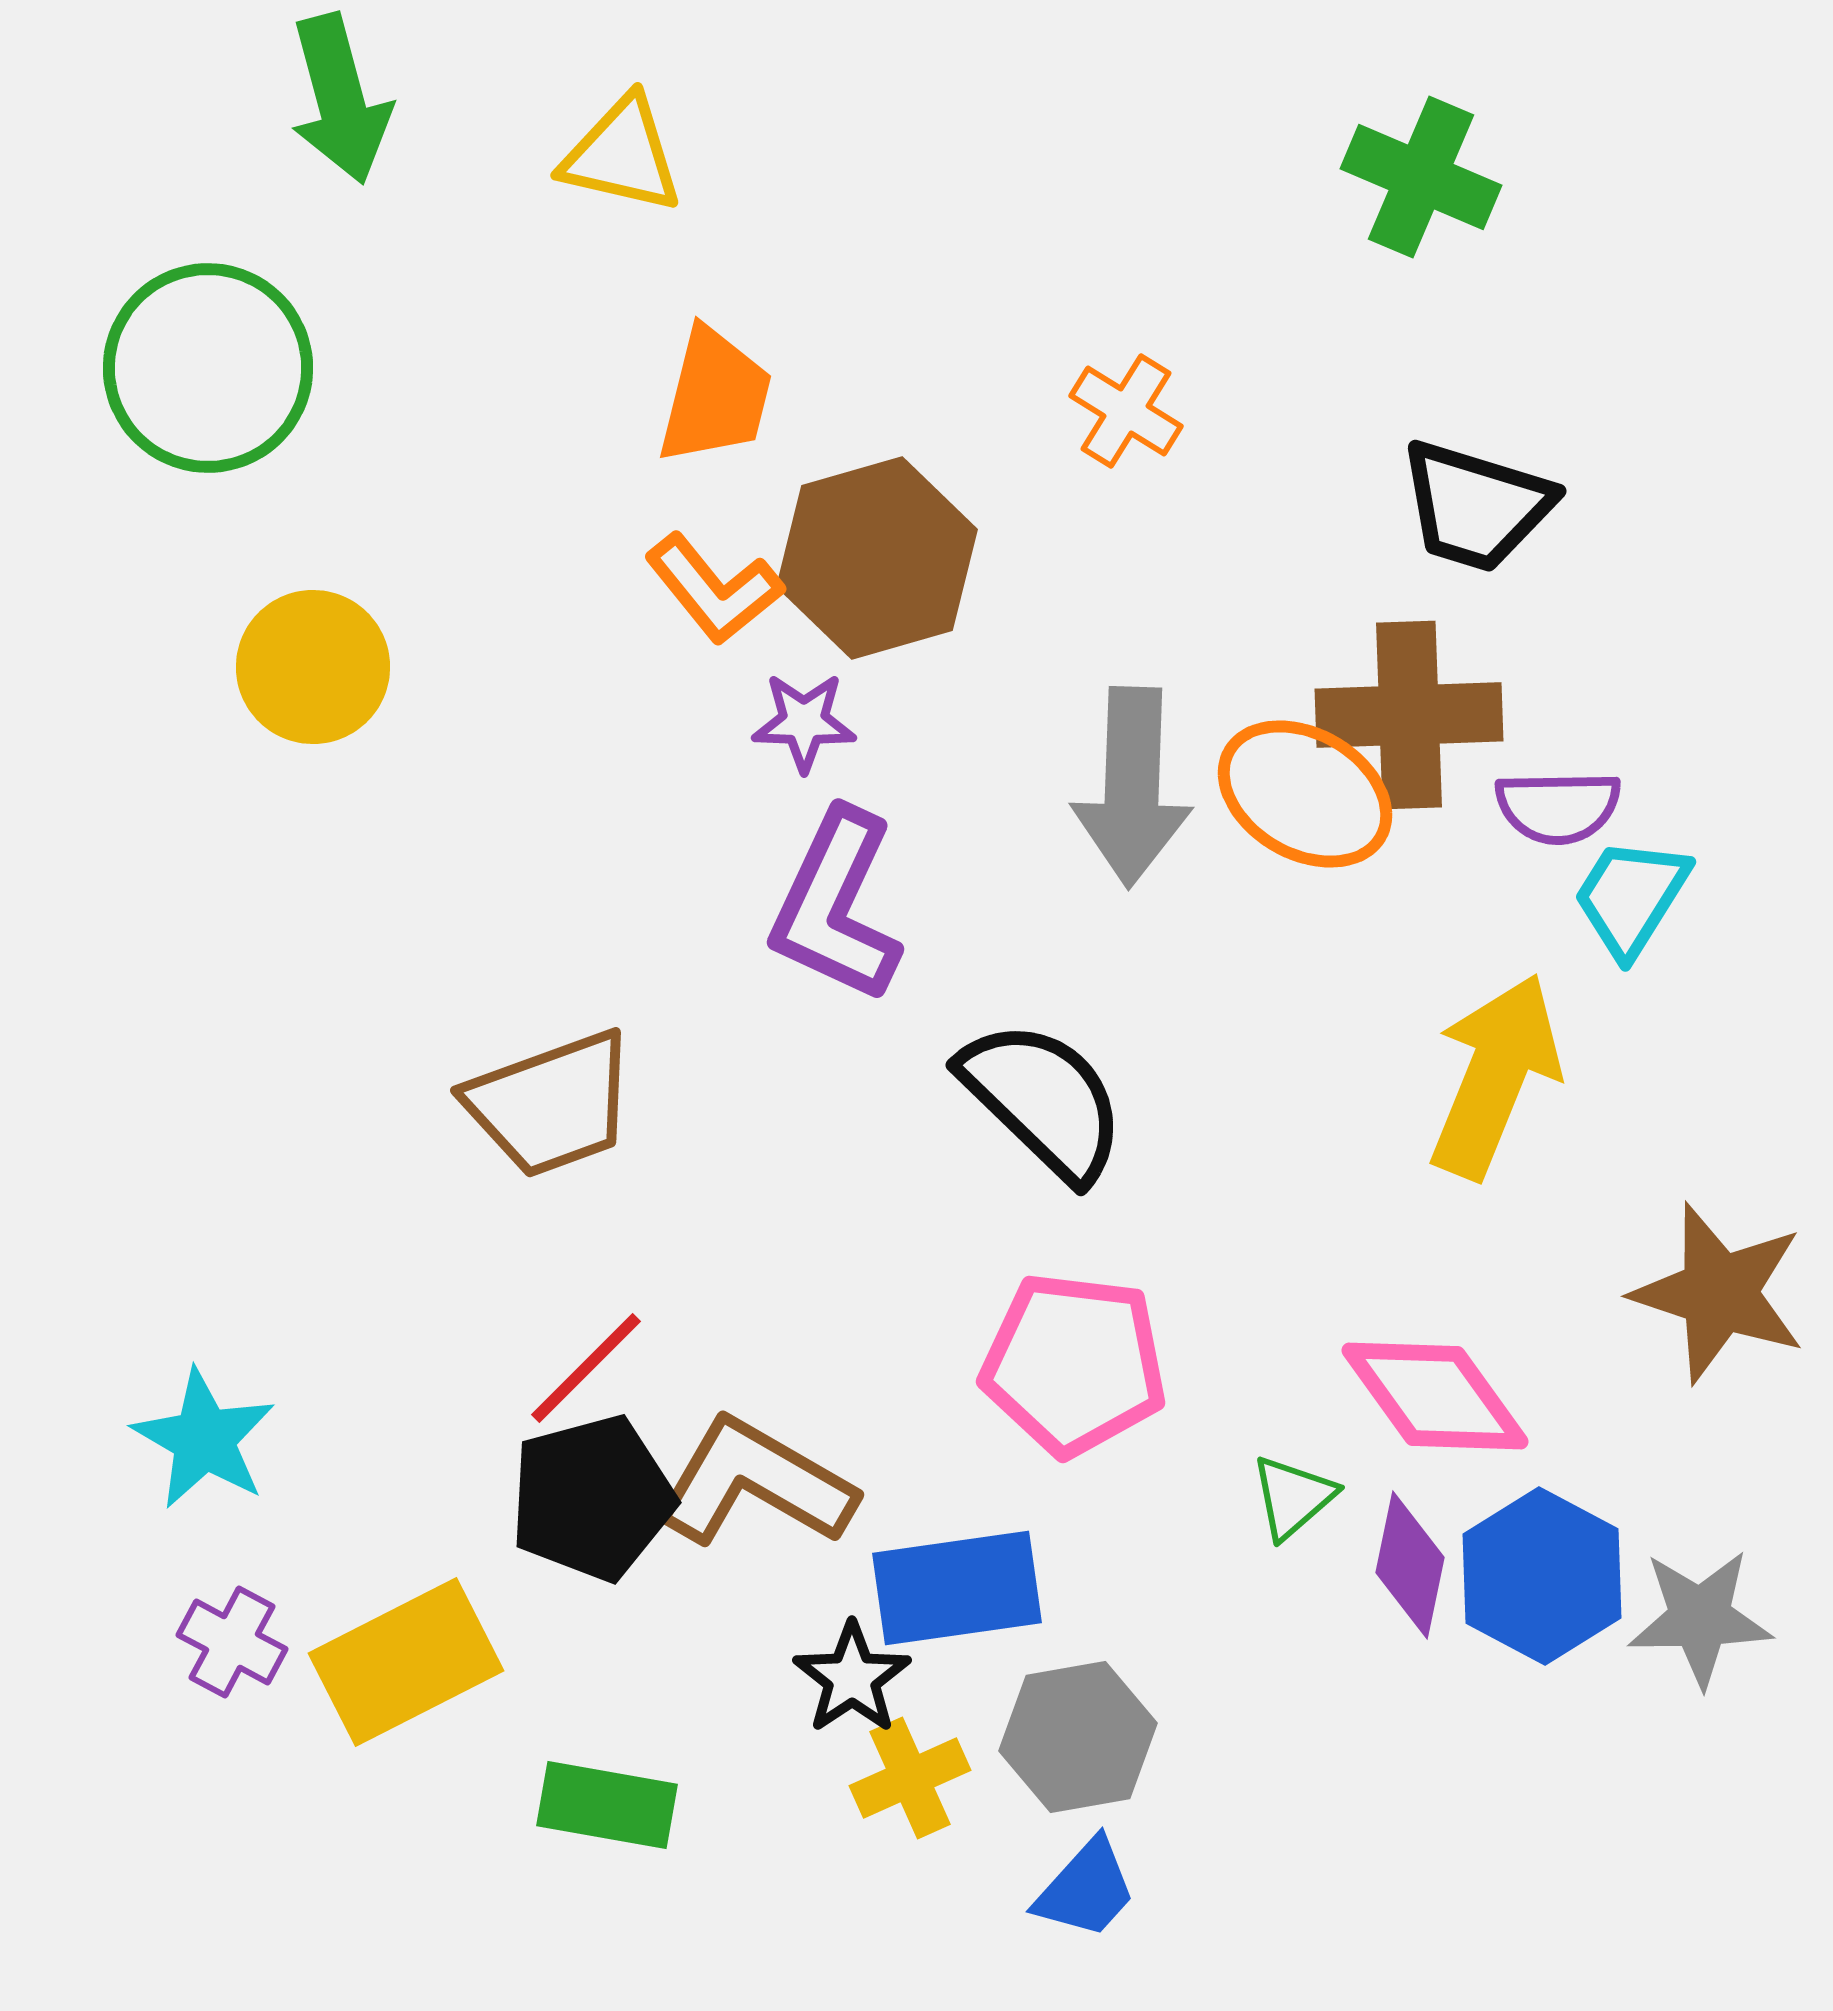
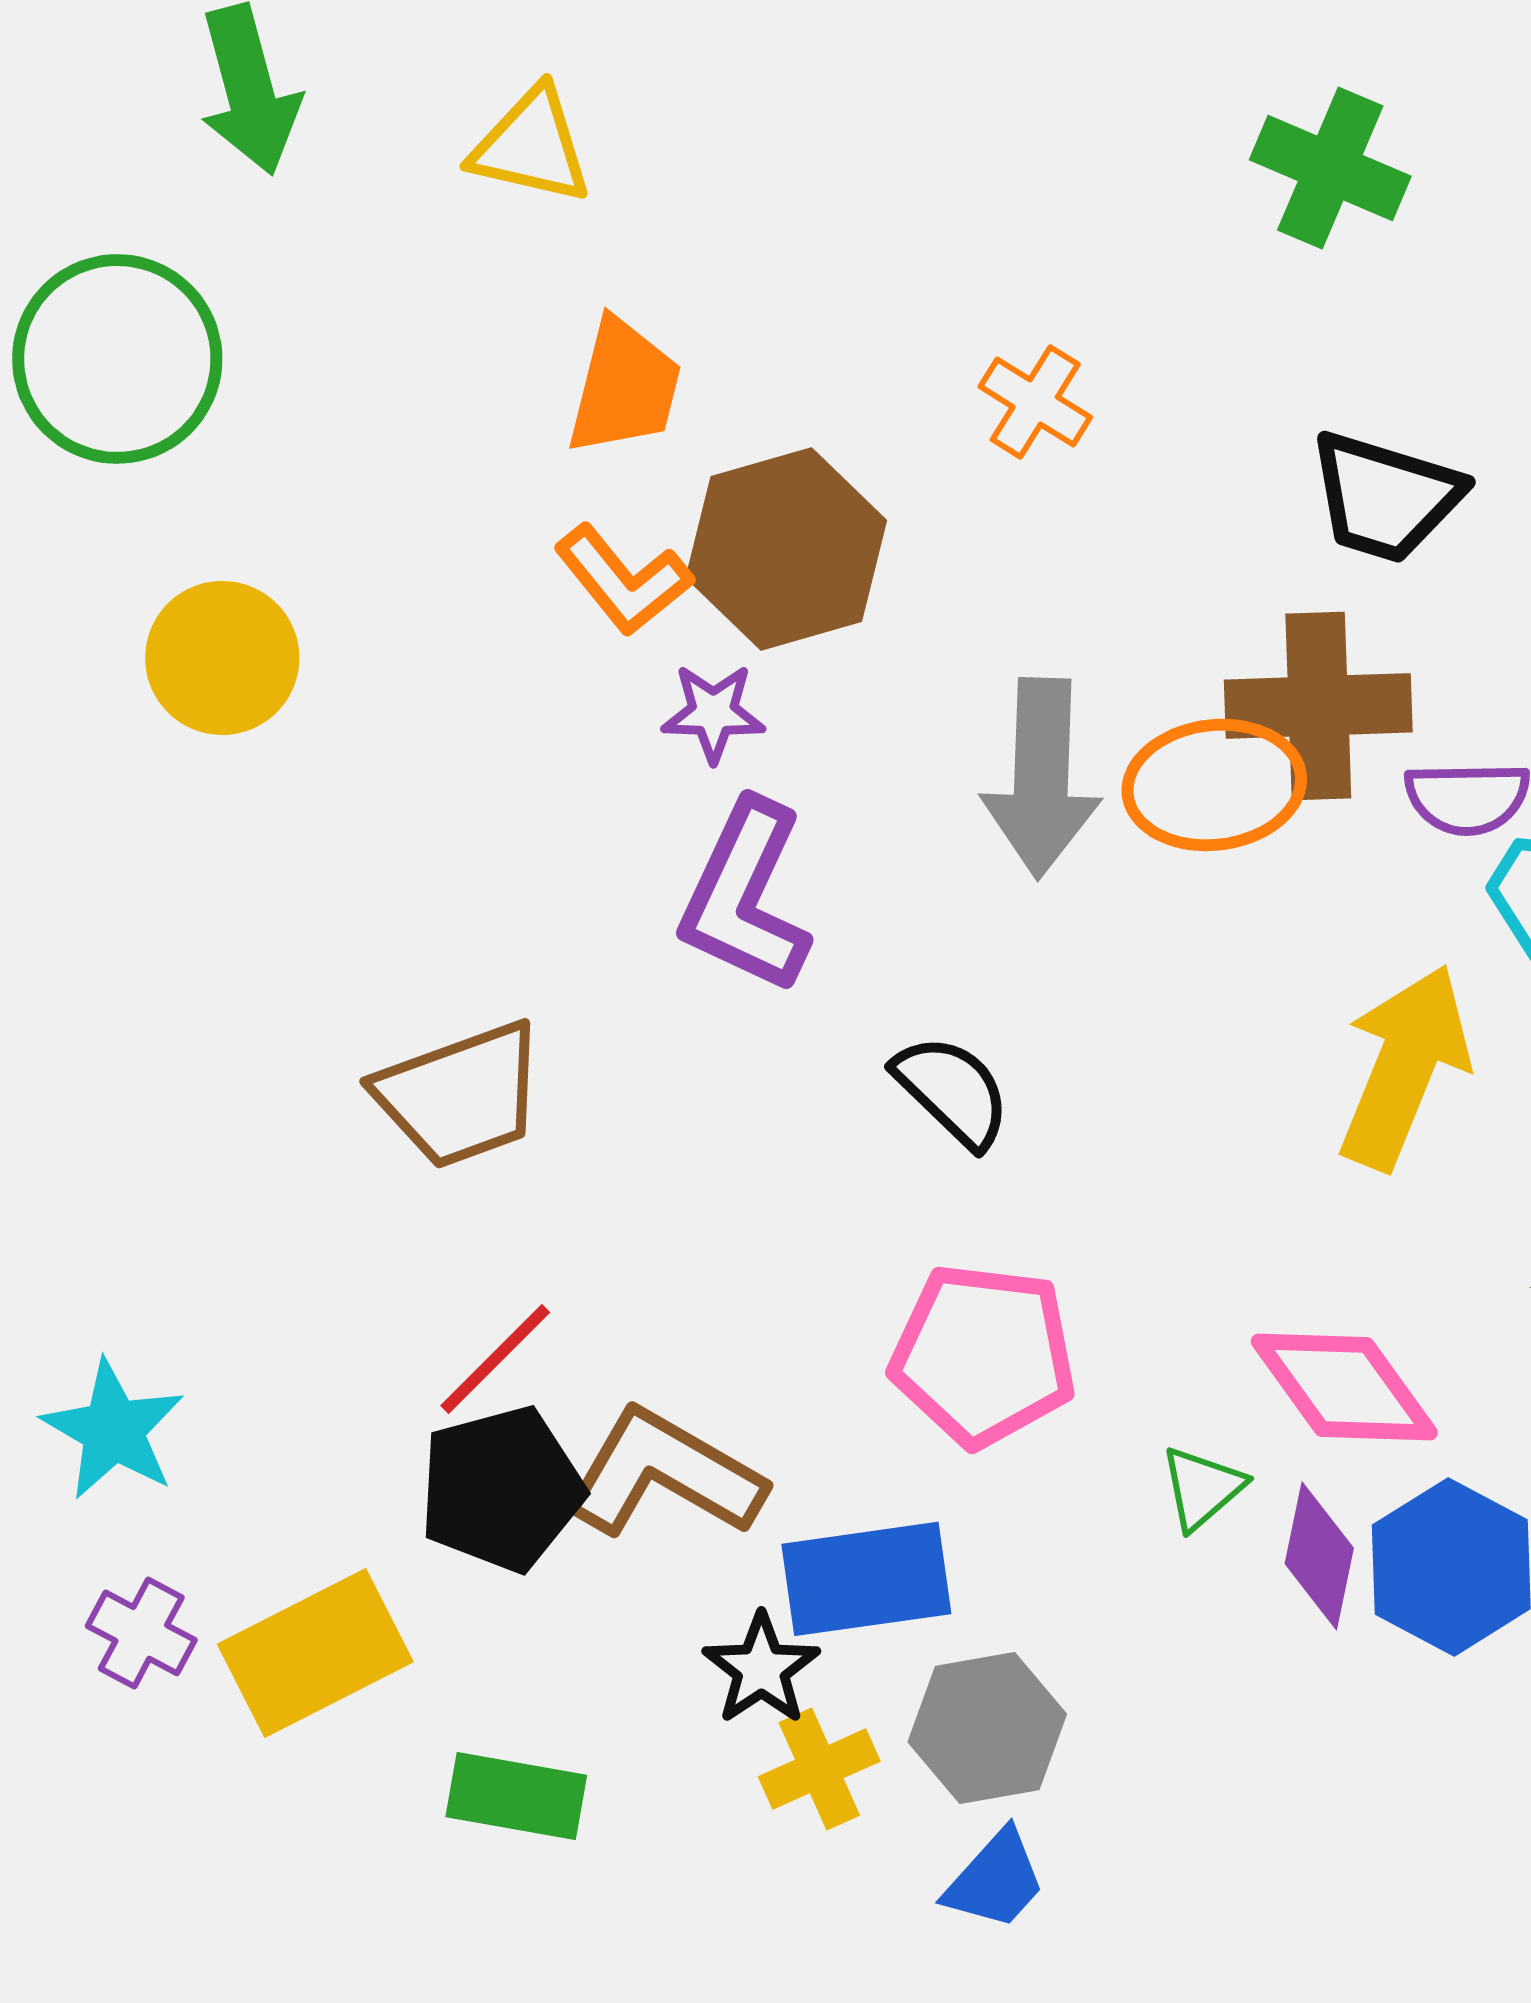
orange ellipse: (1305, 794) -> (1214, 785), turned -37
black semicircle: (1043, 1100) -> (952, 1091), size x0.7

